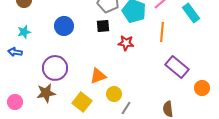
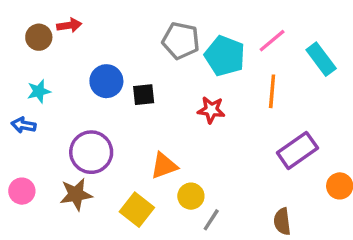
black square: (103, 26) -> (144, 95), moved
purple rectangle: (177, 67) -> (297, 150), turned -75
pink circle: (15, 102) -> (22, 191), moved

